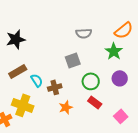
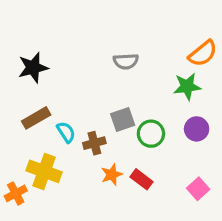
gray semicircle: (84, 33) -> (126, 61), moved
green star: (114, 51) -> (187, 86), turned 30
gray square: (73, 60) -> (123, 120), moved
red rectangle: (95, 102) -> (142, 179), moved

